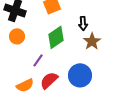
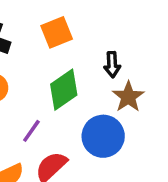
blue circle: (80, 75) -> (103, 136), moved

